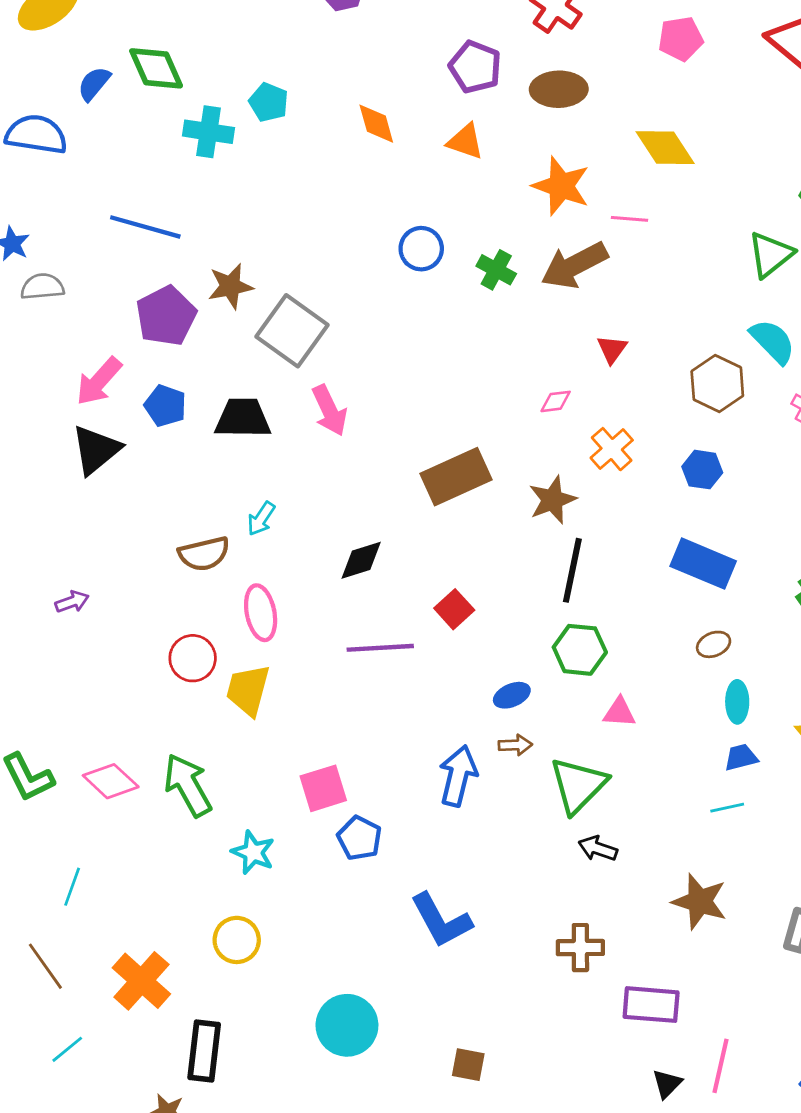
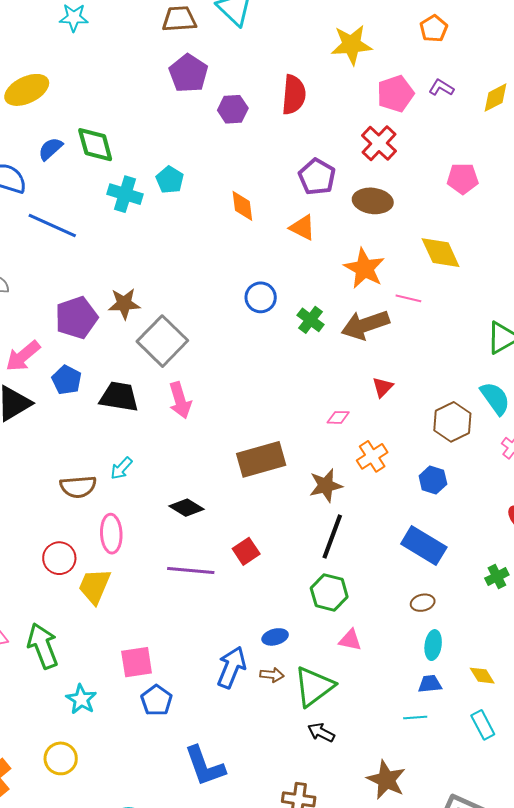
blue line: (145, 227) -> (52, 225), moved
black diamond: (361, 560) -> (187, 508), turned 40
blue ellipse: (512, 695) -> (275, 637), moved
brown arrow: (515, 745) -> (272, 675), moved

